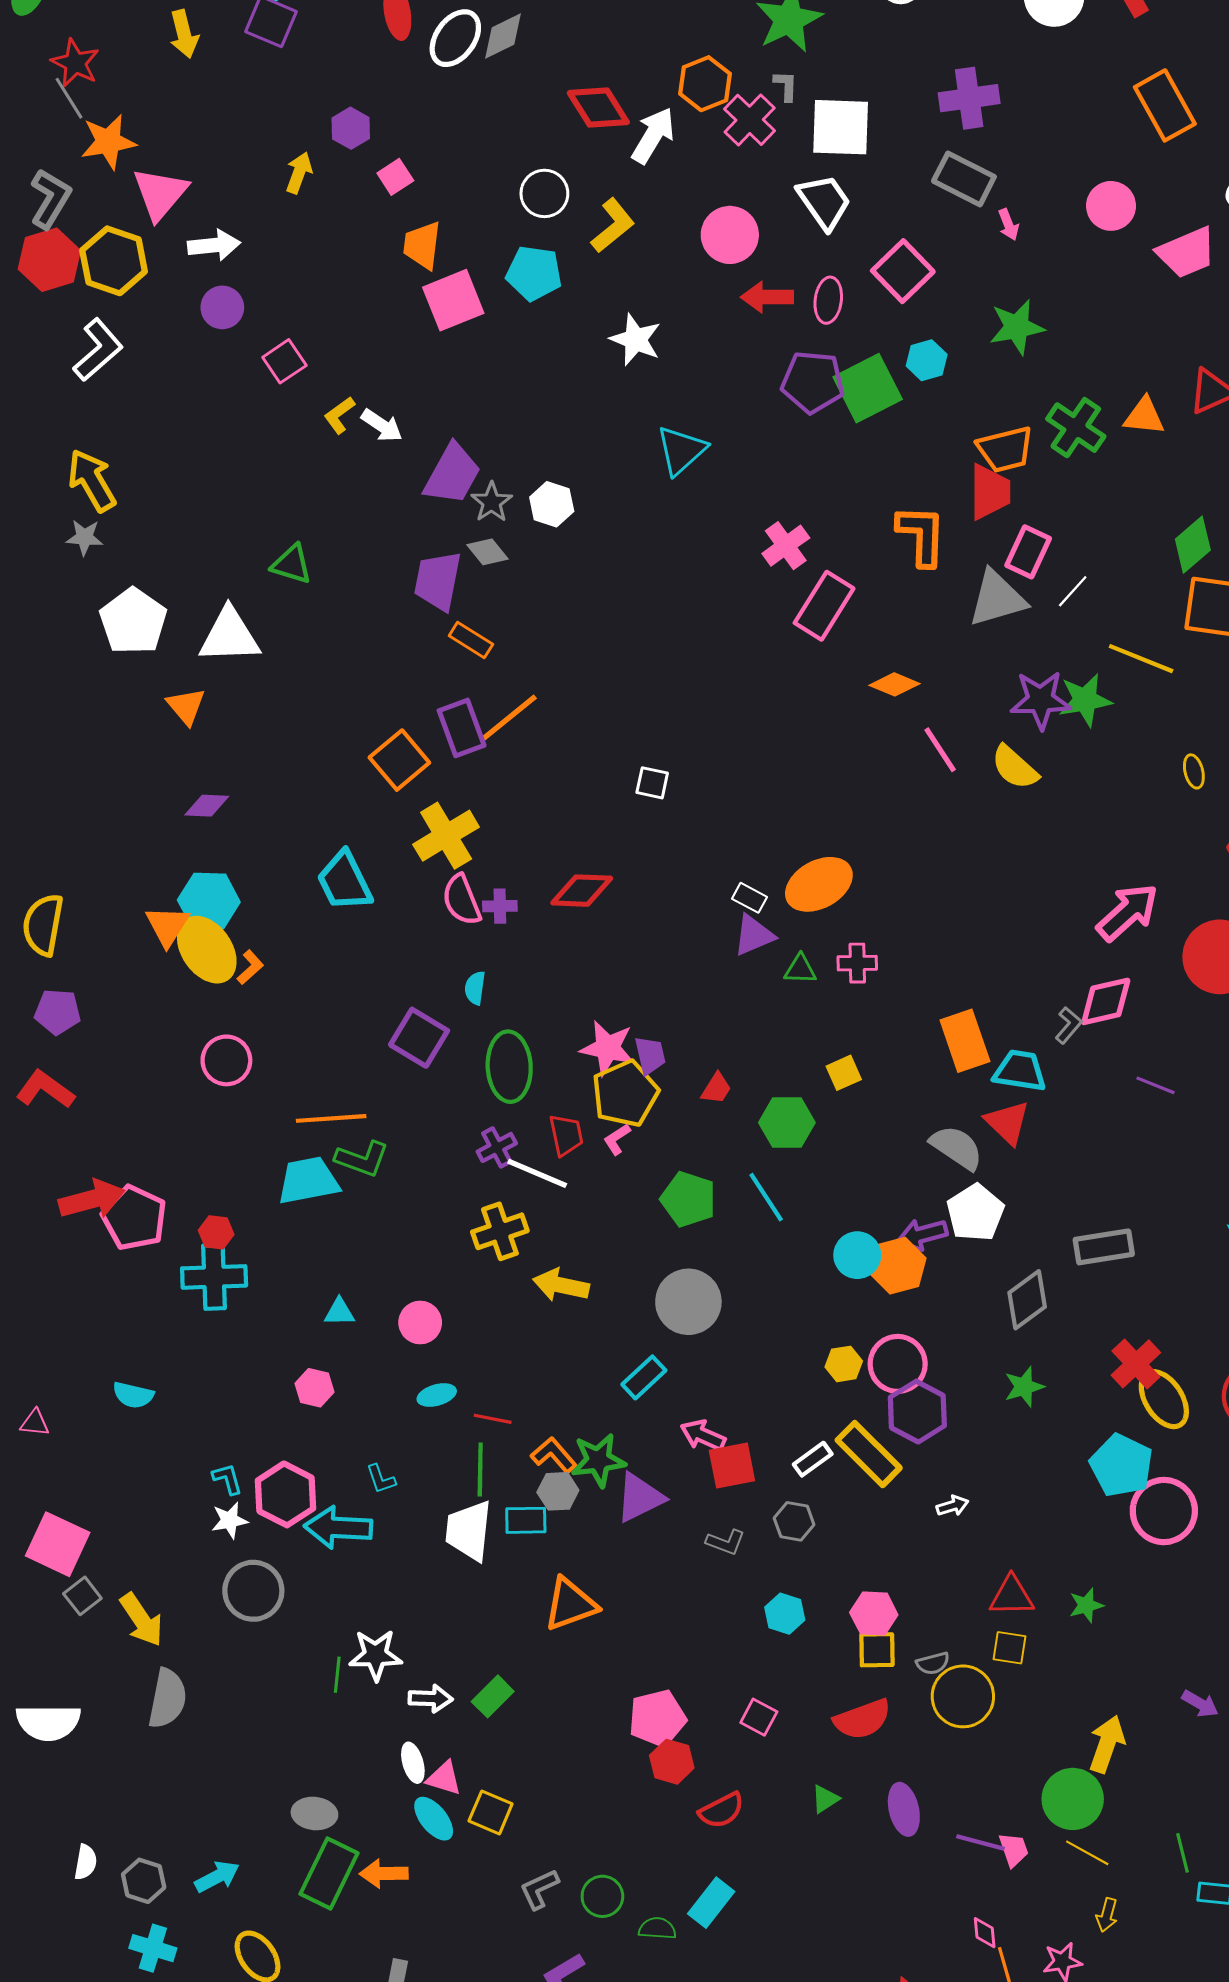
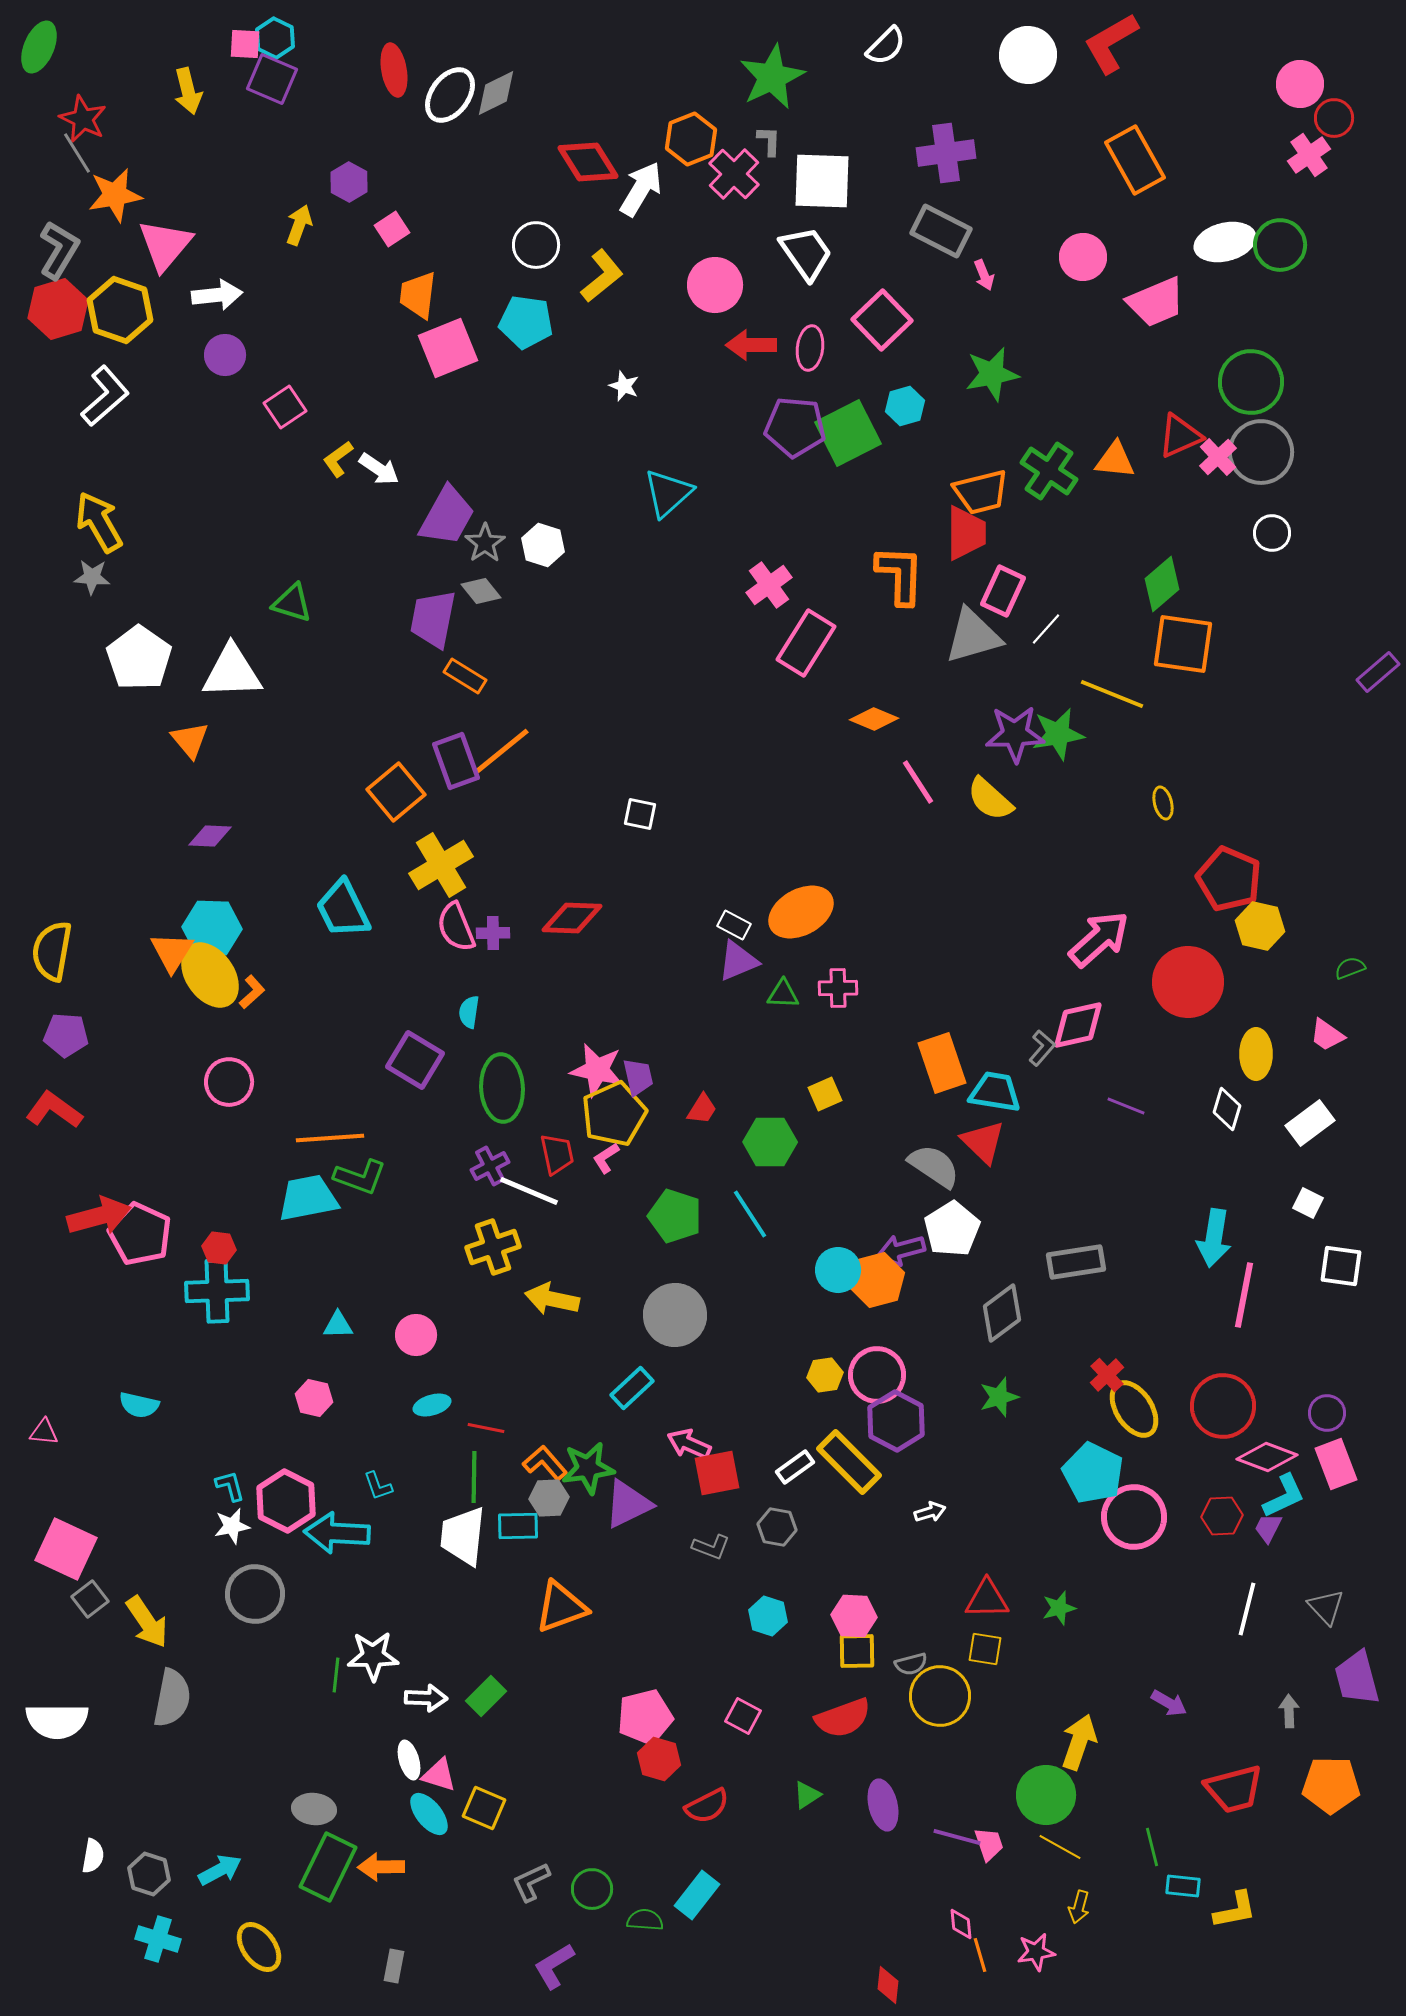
white star: (636, 340) -> (624, 386), size x0.6
red cross: (1136, 1364) -> (1107, 1375), size x0.7

